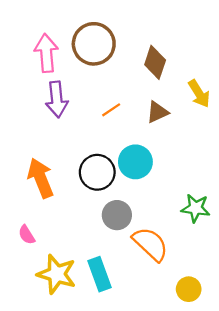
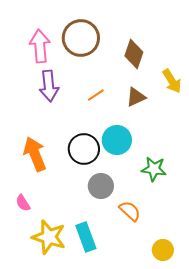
green star: (196, 208) -> (154, 169), moved
orange semicircle: (150, 244) -> (130, 211), size x0.7

